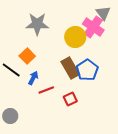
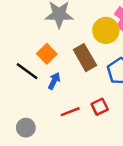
brown rectangle: (70, 68) -> (85, 58), moved
red line: (46, 90) -> (70, 112), moved

